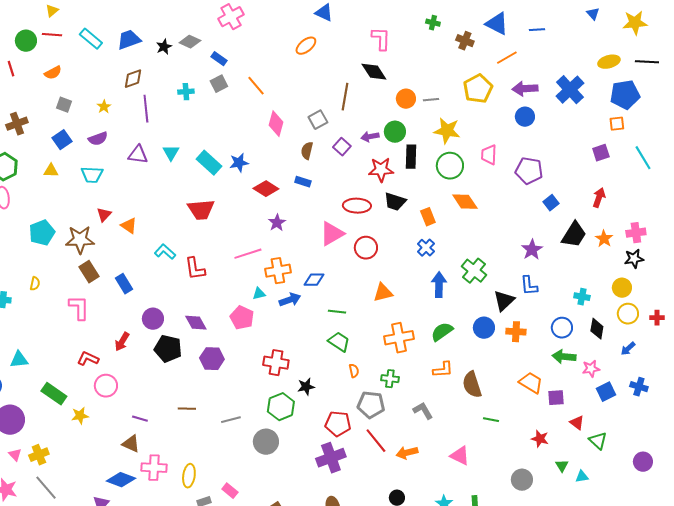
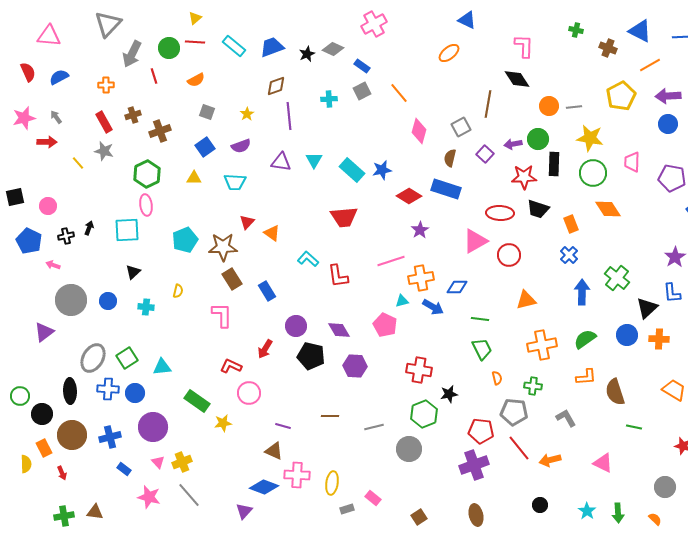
blue rectangle: (303, 182) -> (446, 189), size x1.8
blue arrow: (290, 300) -> (433, 307), turned 50
green trapezoid: (339, 342) -> (482, 349), turned 30

